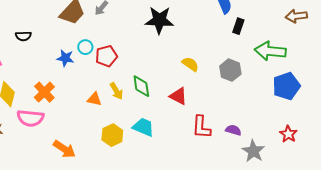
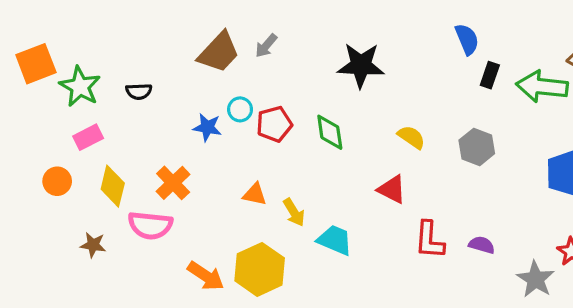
green arrow: (270, 51) -> (542, 87), moved
green diamond: (141, 86) -> (330, 132), moved
yellow arrow: (116, 91) -> (294, 212), moved
yellow hexagon: (112, 135) -> (260, 269), moved, size x1.4
gray star: (253, 151) -> (536, 279), moved

